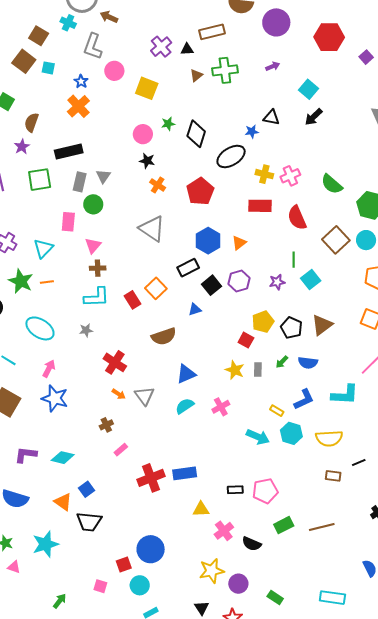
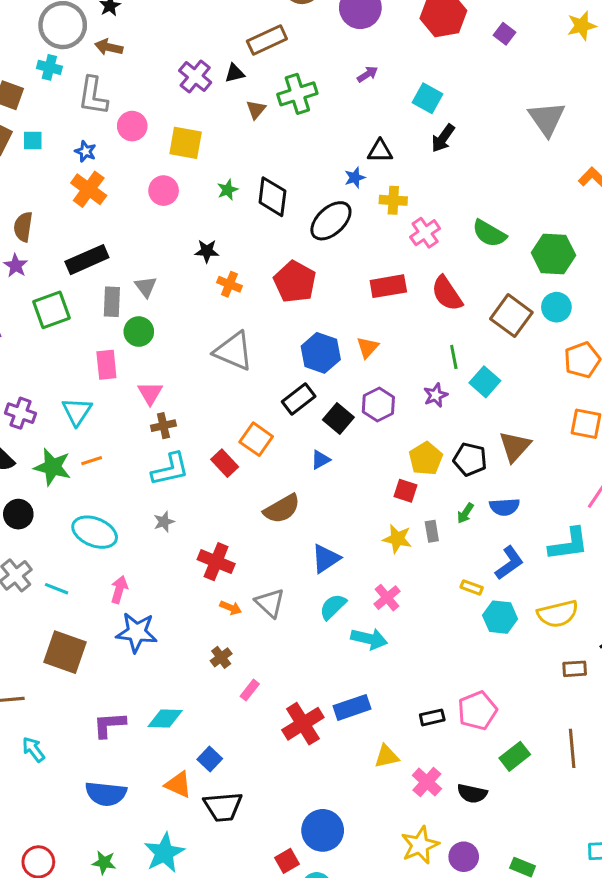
pink circle: (143, 134) -> (164, 191), moved
yellow cross: (264, 174) -> (393, 200), moved
cyan arrow: (258, 437) -> (369, 639), moved
brown line: (322, 527) -> (572, 748), turned -70

